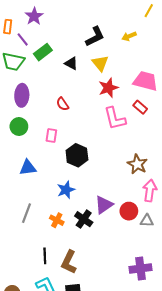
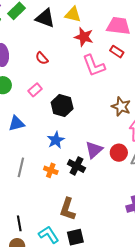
black triangle: (71, 63) -> (45, 18), size x1.5
yellow triangle: (100, 63) -> (73, 14), turned -30
red star: (108, 88) -> (84, 37), turned -30
pink rectangle: (51, 136) -> (35, 90), turned 48
black line: (45, 256) -> (19, 223), moved

